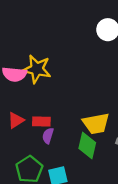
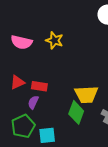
yellow star: (37, 69) -> (54, 40), moved, size x0.7
purple semicircle: (48, 136) -> (33, 102), moved

